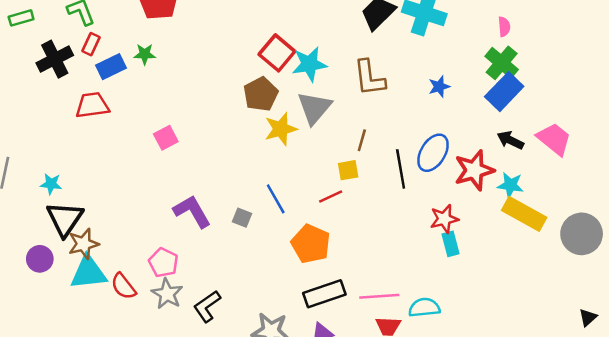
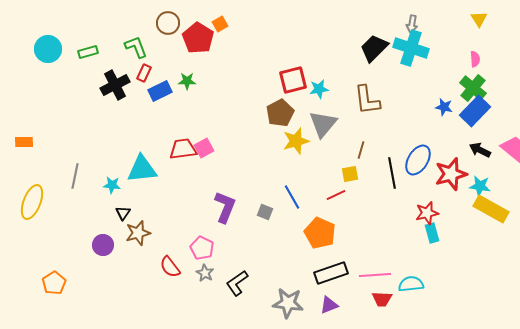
red square: (277, 53) -> (293, 80), turned 36
cyan star: (309, 64) -> (319, 89), size x0.7
blue star: (439, 87) -> (444, 107), moved, turned 30
red trapezoid: (92, 105) -> (183, 149), moved
purple L-shape: (192, 211) -> (225, 207), turned 52
black triangle: (65, 219) -> (123, 213), size x0.5
cyan triangle: (88, 273) -> (142, 169), moved
gray star: (167, 294) -> (205, 273), size x0.7

